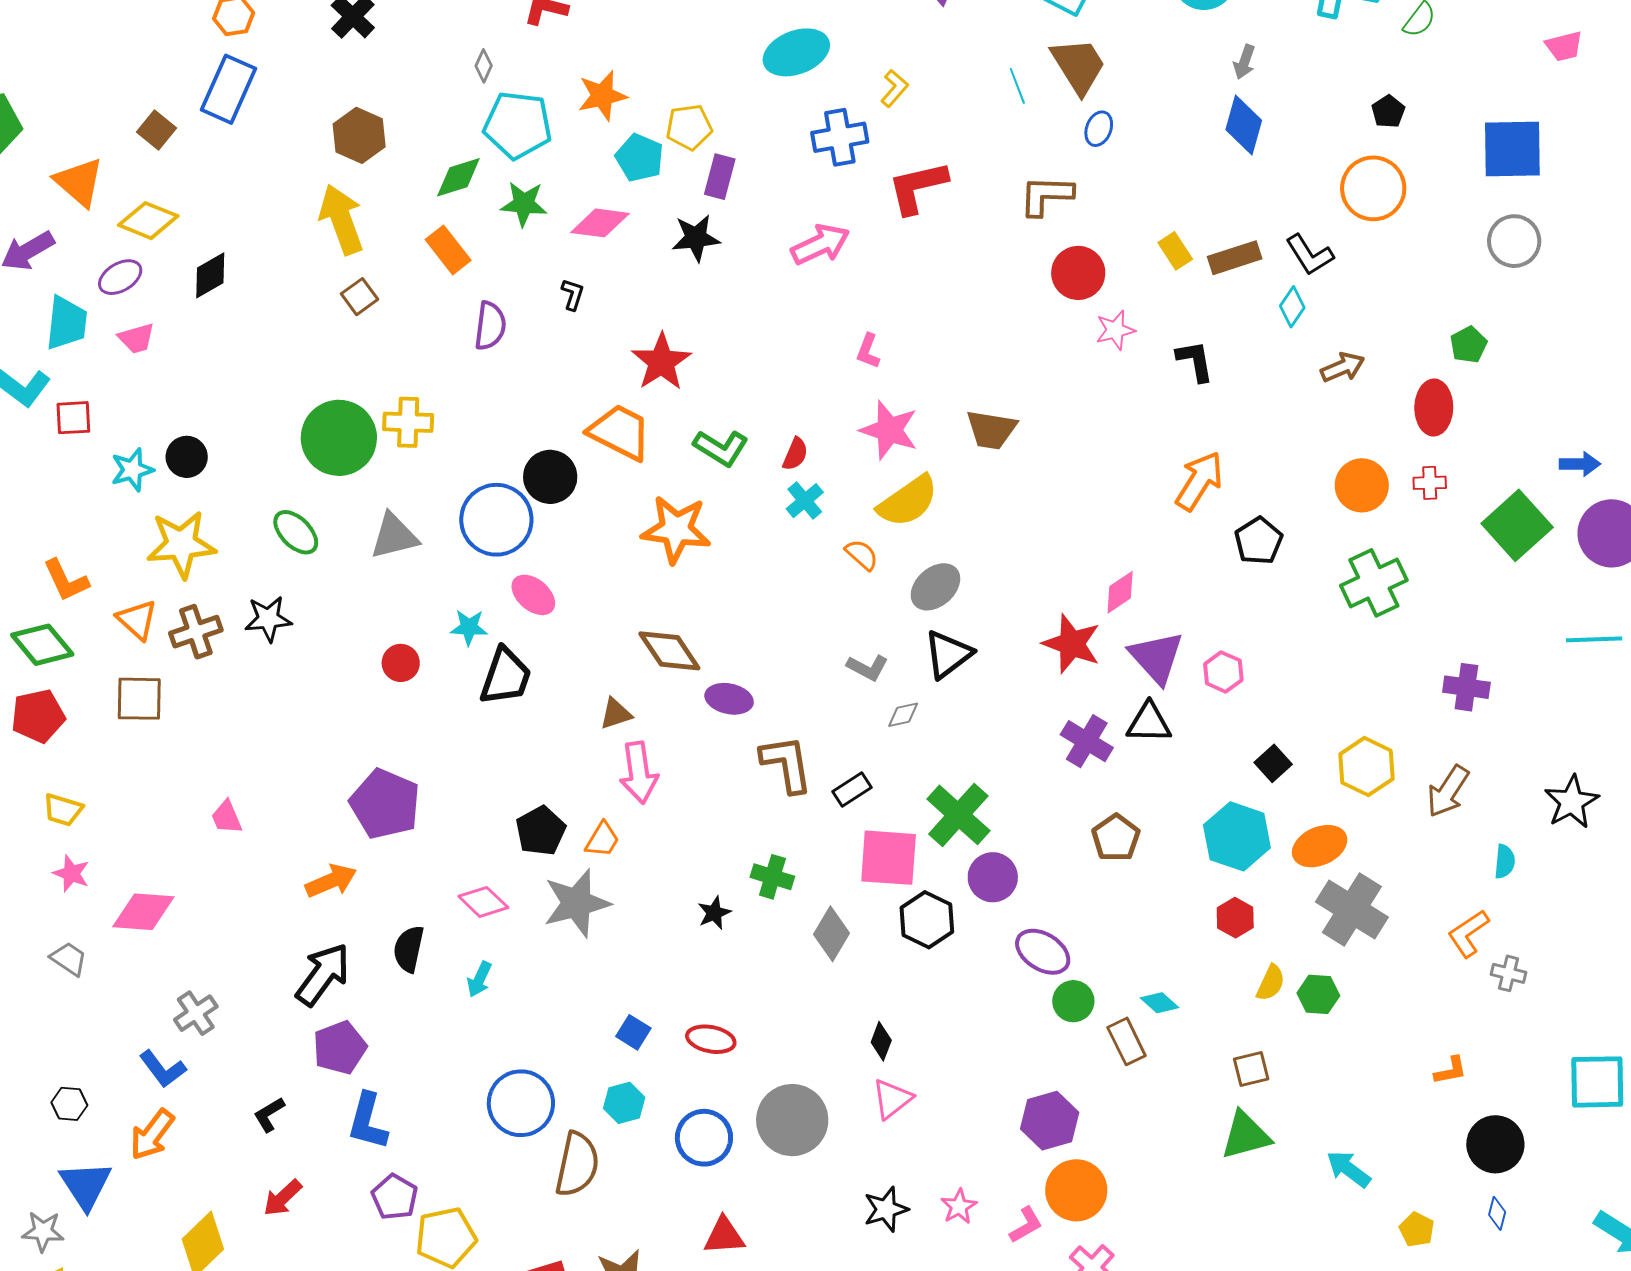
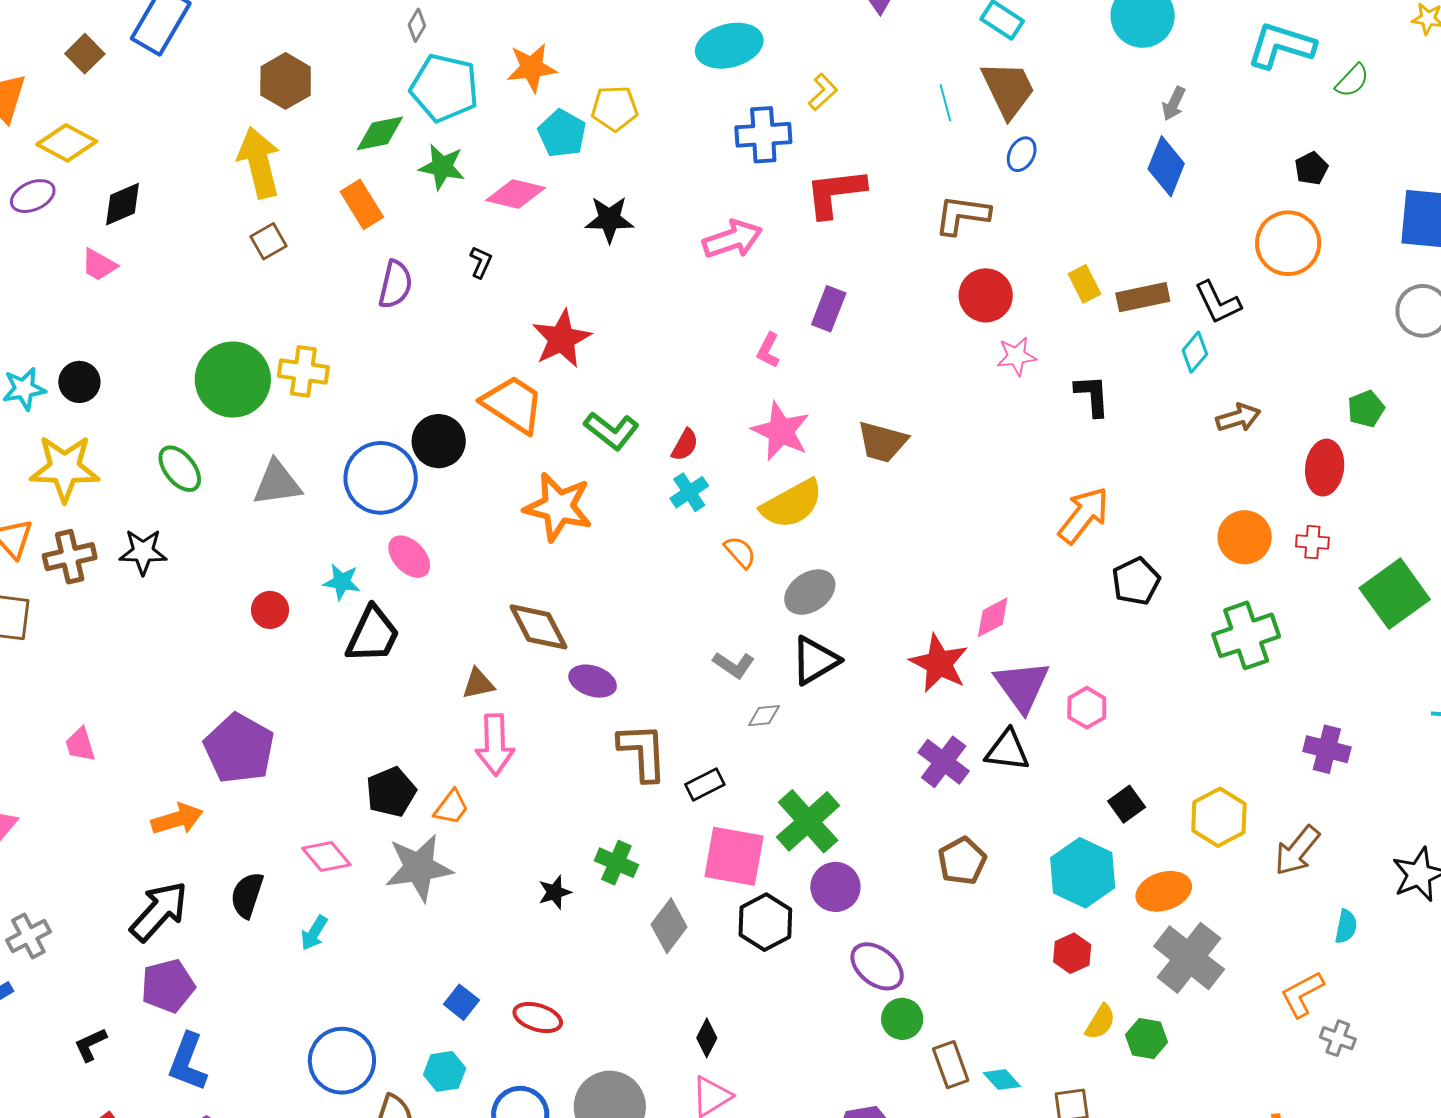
purple rectangle: (720, 177) -> (829, 309), moved
pink trapezoid: (136, 338) -> (99, 265), moved, turned 39
cyan diamond: (1160, 1003) -> (1002, 1080), moved

